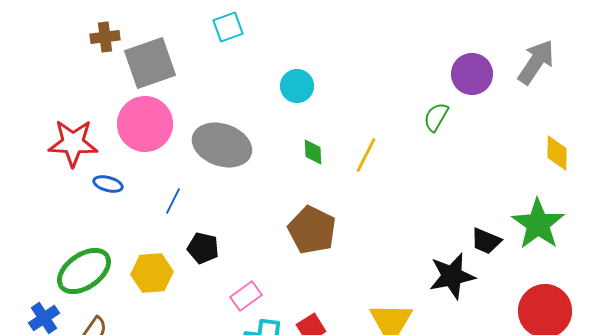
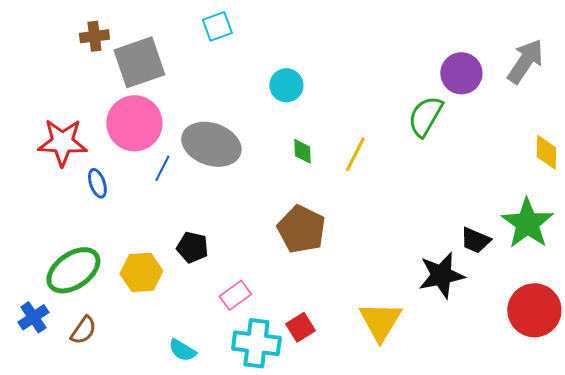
green semicircle: (436, 117) -> (425, 116), size x1.4
blue ellipse: (108, 184) -> (97, 183), turned 56
blue line: (173, 201) -> (162, 168), moved

